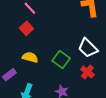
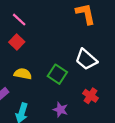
red cross: (87, 72) -> (90, 96), moved

